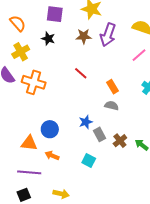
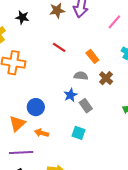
gray semicircle: (112, 106) -> (81, 76), moved
brown cross: (120, 141) -> (106, 78), moved
orange triangle: (29, 143) -> (17, 124), turned -42

